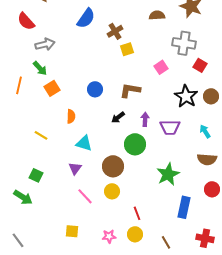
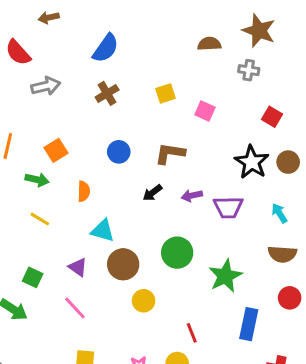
brown cross: (115, 31) -> (107, 93), moved
gray cross: (184, 43) -> (249, 70), moved, size x0.6
pink square: (161, 67) -> (205, 111), moved, turned -32
green arrow: (40, 68) -> (37, 180), moved, turned -35
purple arrow: (145, 119) -> (192, 196), turned -104
green circle: (135, 144) -> (177, 253), moved
brown circle: (113, 166) -> (123, 264), moved
purple triangle: (75, 168) -> (78, 267), moved, turned -32
pink line: (85, 196) -> (75, 308), moved
red line: (137, 213) -> (192, 333), moved

